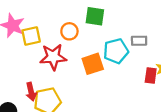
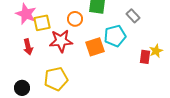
gray rectangle: (139, 41) -> (133, 16), moved, turned 48
red arrow: (31, 92) -> (28, 47), moved

